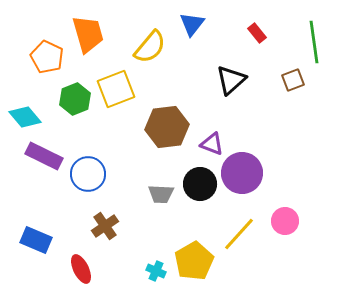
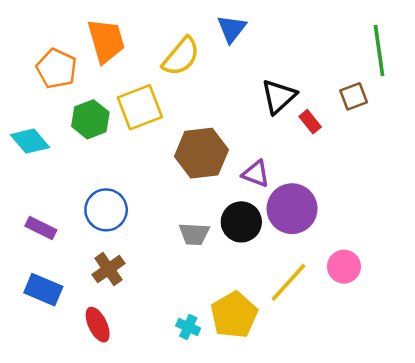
red rectangle: (257, 33) -> (310, 122), moved
purple rectangle: (44, 156) -> (41, 228), moved, size x0.7
brown cross: (105, 226) -> (108, 269), moved

